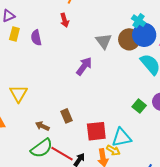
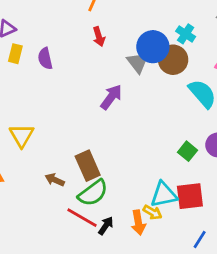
red arrow: (65, 20) -> (99, 37), moved
blue circle: (144, 35) -> (153, 47), moved
brown rectangle: (66, 116) -> (88, 166), size x1.5
red square: (96, 131) -> (190, 196), moved
green semicircle: (42, 148) -> (93, 193), moved

